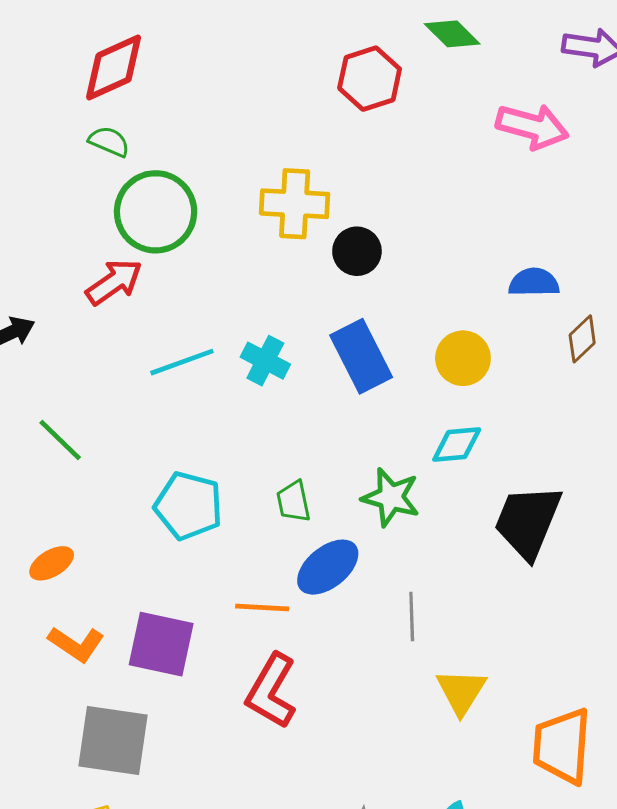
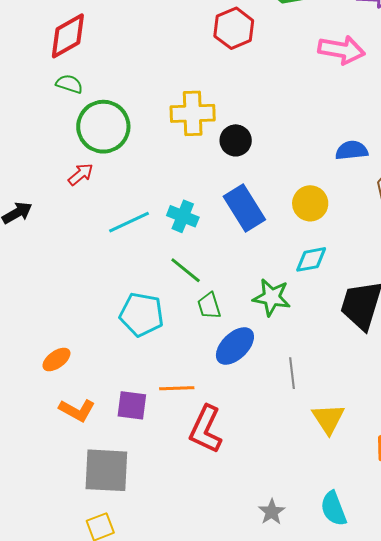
red arrow: (114, 282) -> (81, 174), size x0.7
green line: (60, 440) -> (186, 270), moved
orange line: (262, 607) -> (177, 388), moved
purple square: (161, 644) -> (132, 405), size x0.7

